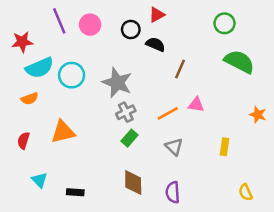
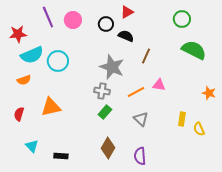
gray star: (117, 83) -> (112, 67), moved
gray cross: (126, 112) -> (102, 91), turned 35
brown diamond: (133, 182) -> (108, 148), turned 30
yellow semicircle: (245, 192) -> (199, 129), moved

